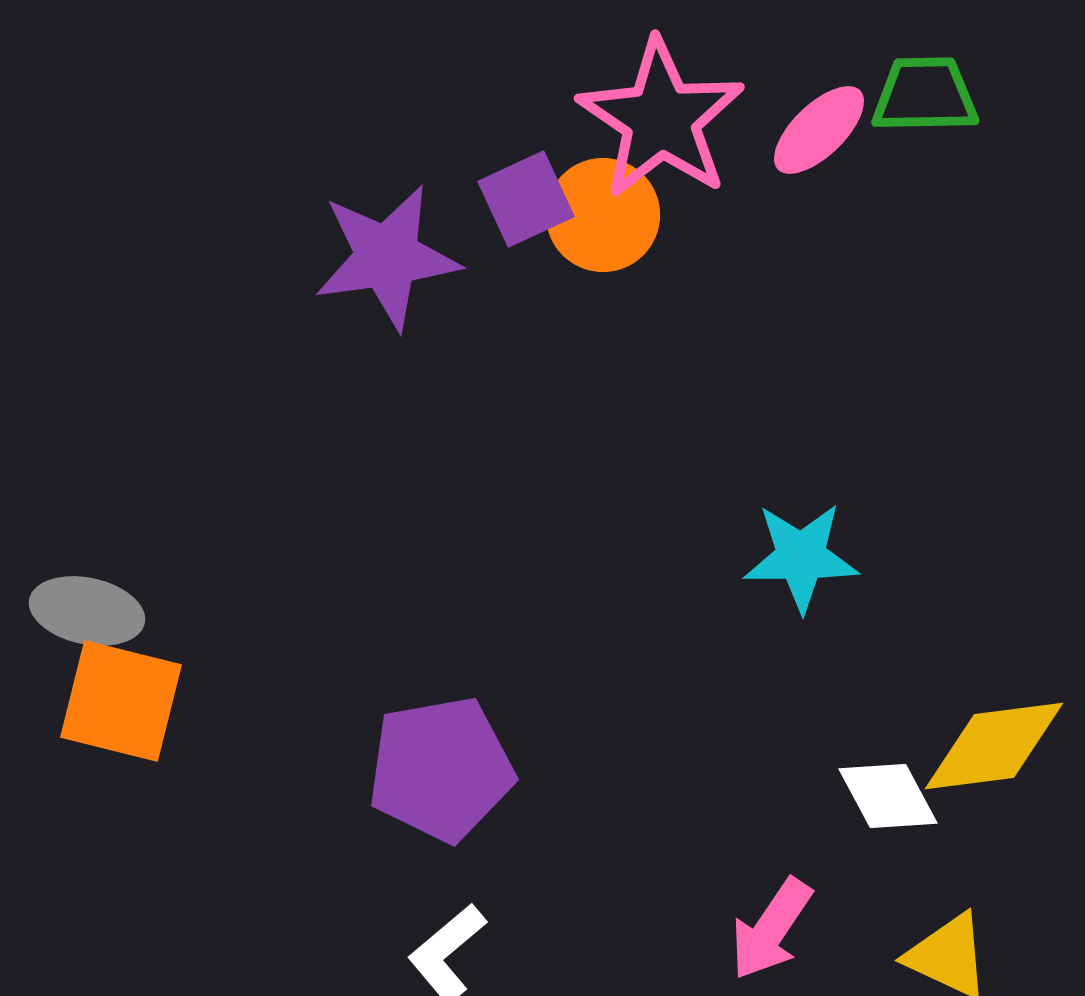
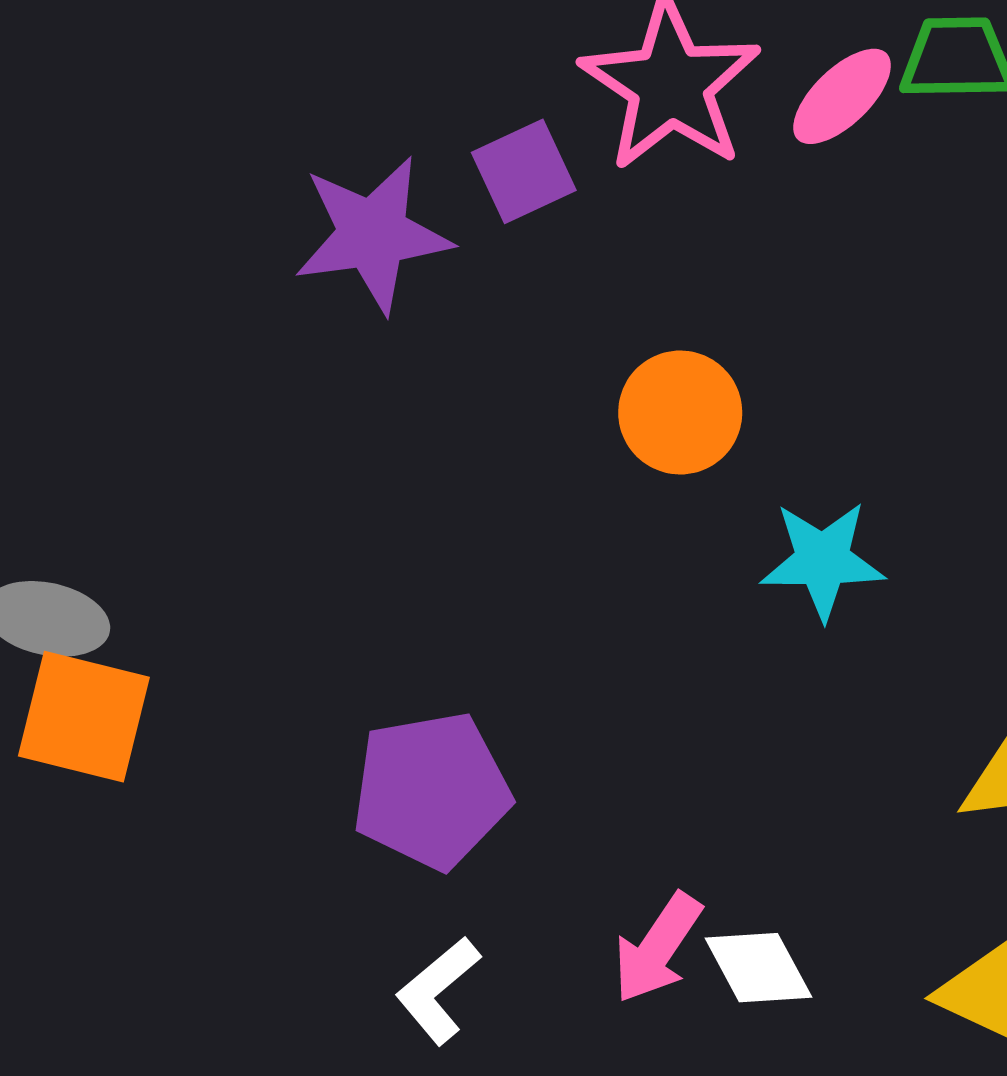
orange circle: (603, 215) -> (680, 412), moved
white diamond: (888, 796) -> (758, 968), moved
pink arrow: (771, 929) -> (657, 948), moved

